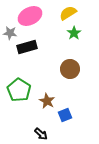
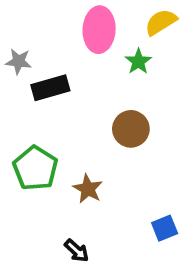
yellow semicircle: (68, 13) -> (161, 22), moved
pink ellipse: (30, 16) -> (99, 30), moved, turned -60
blue square: (65, 115) -> (165, 228), moved

